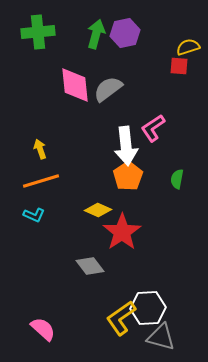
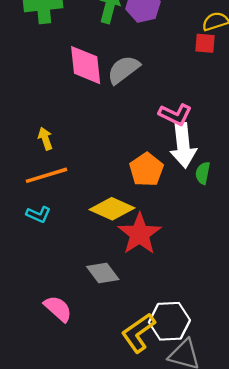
pink L-shape: (153, 128) -> (175, 114), turned -120
white arrow: (126, 146) -> (183, 145), moved
yellow diamond: (98, 210) -> (112, 209), size x1.4
pink semicircle: (43, 329) -> (58, 309), moved

